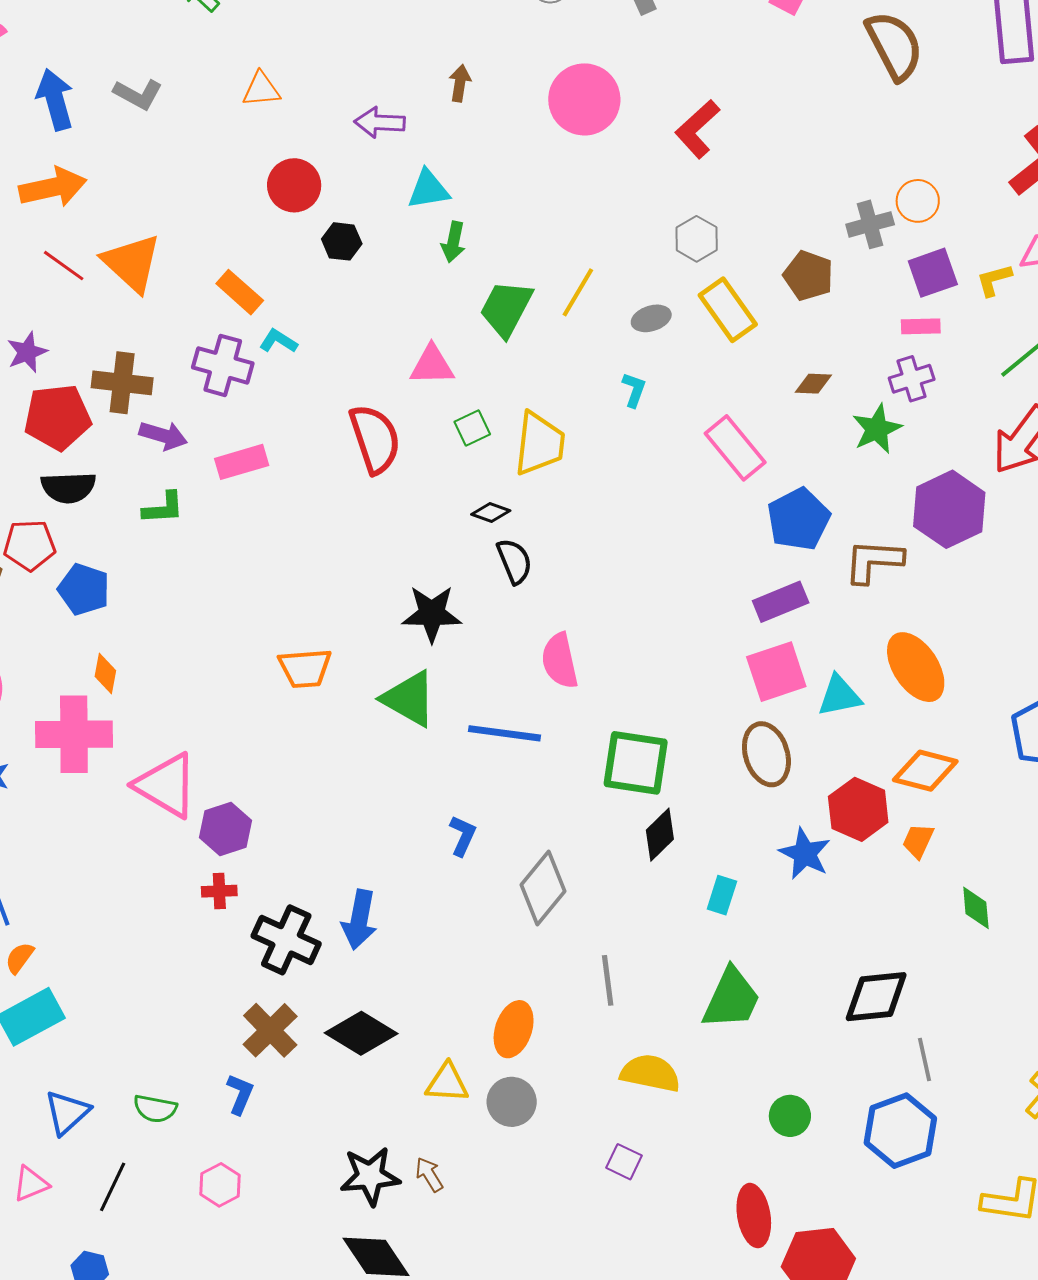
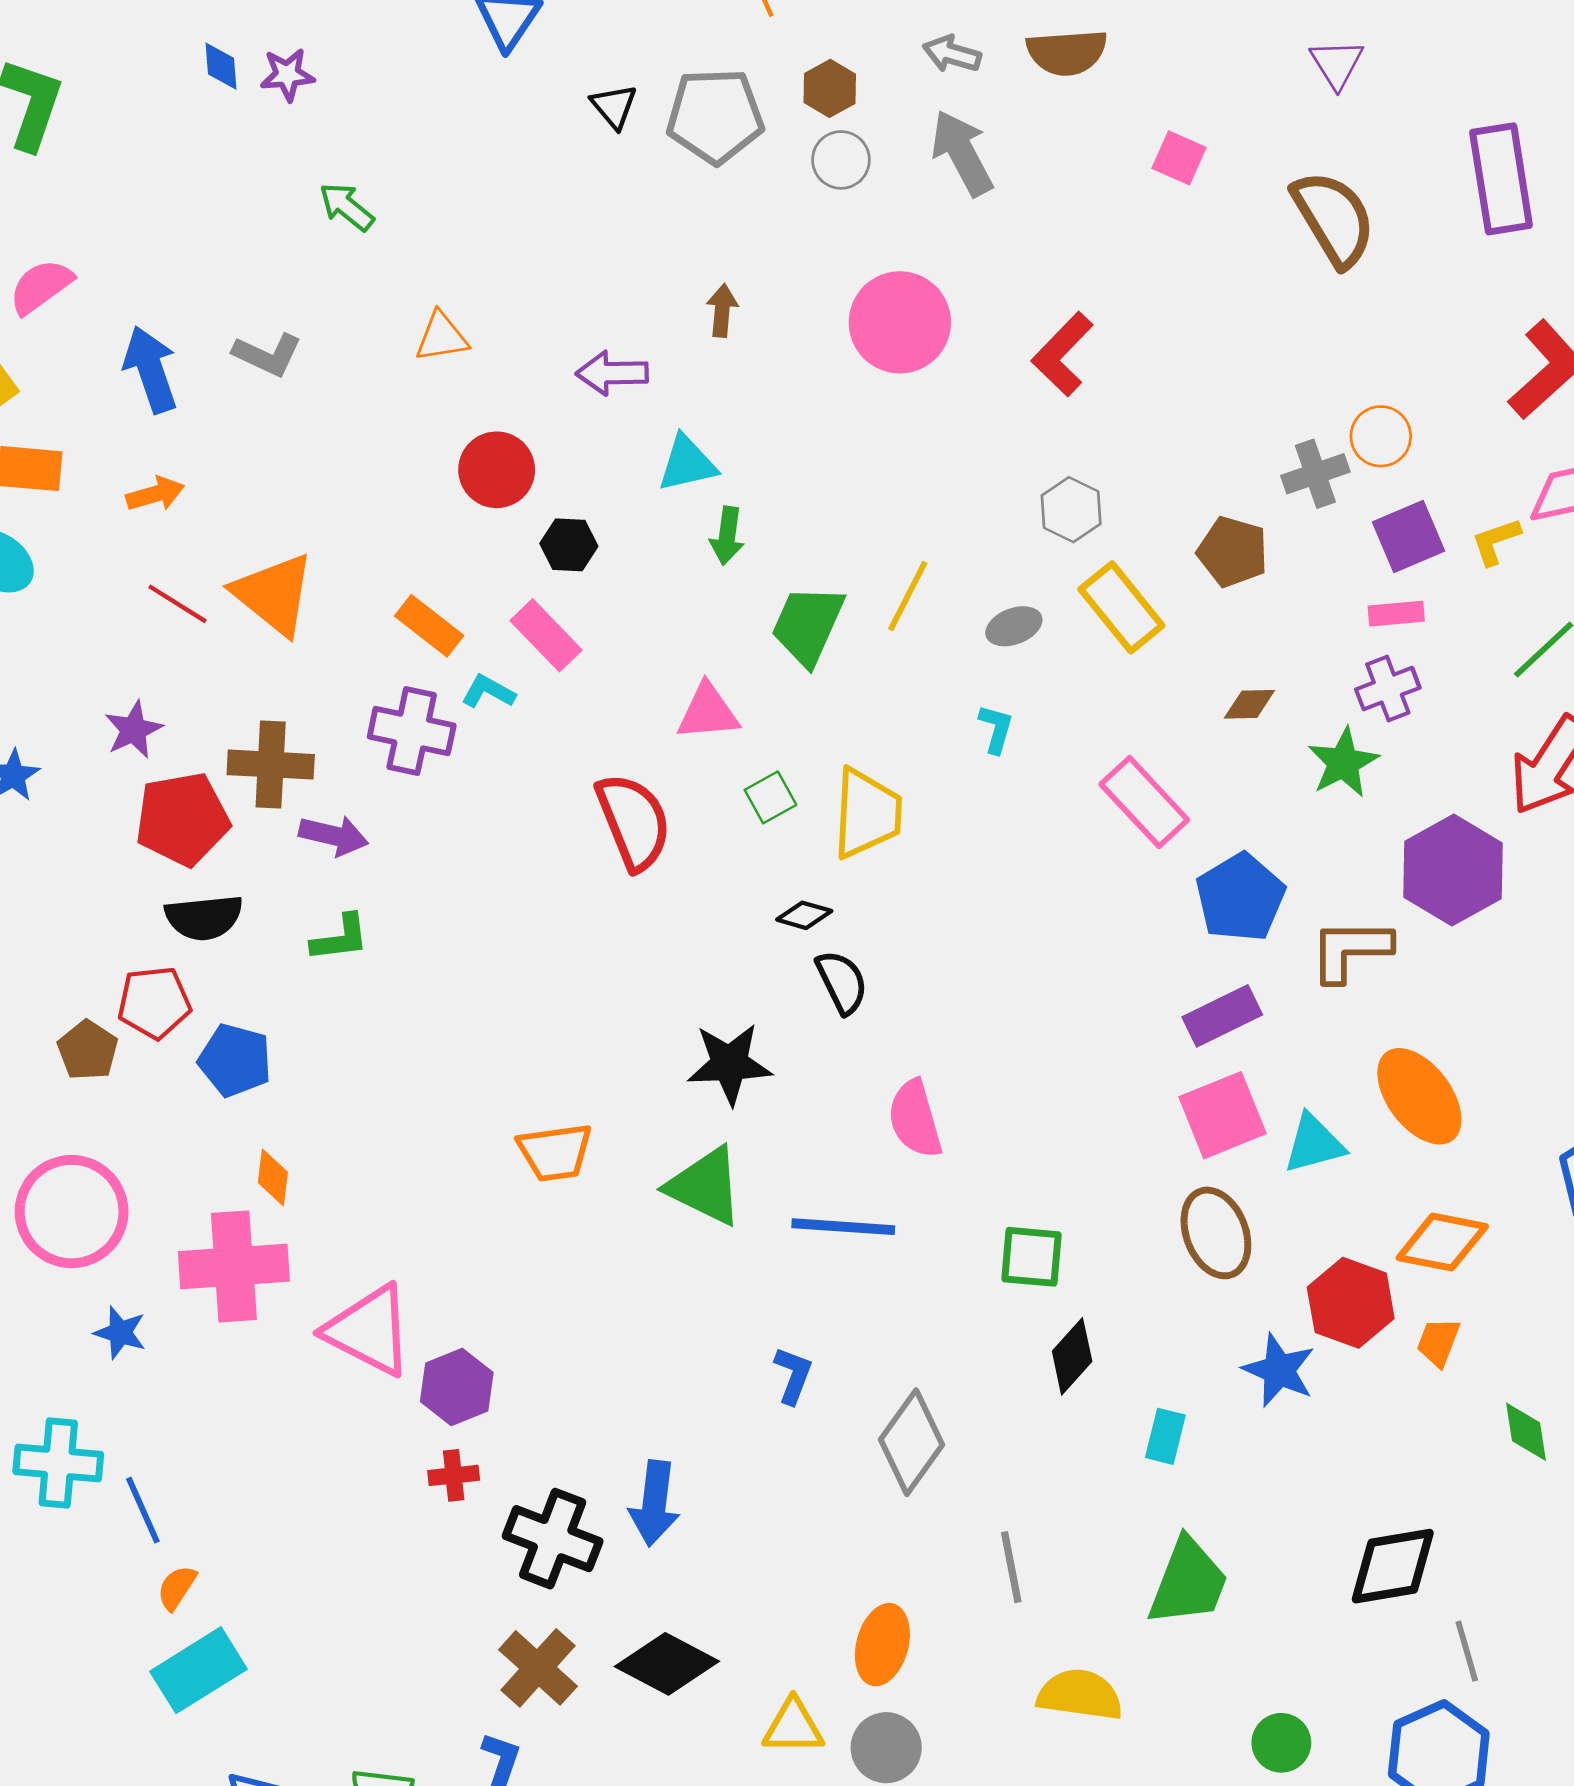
orange arrow: (53, 187) -> (155, 494), size x0.6
pink rectangle: (242, 462) -> (546, 635), moved, turned 66
green square: (636, 763) -> (1031, 1257), size x0.7

